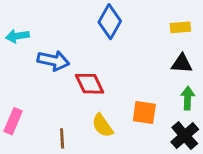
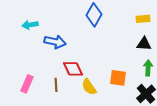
red diamond: (89, 84) -> (73, 69), moved
brown line: (62, 138) -> (56, 85), moved

